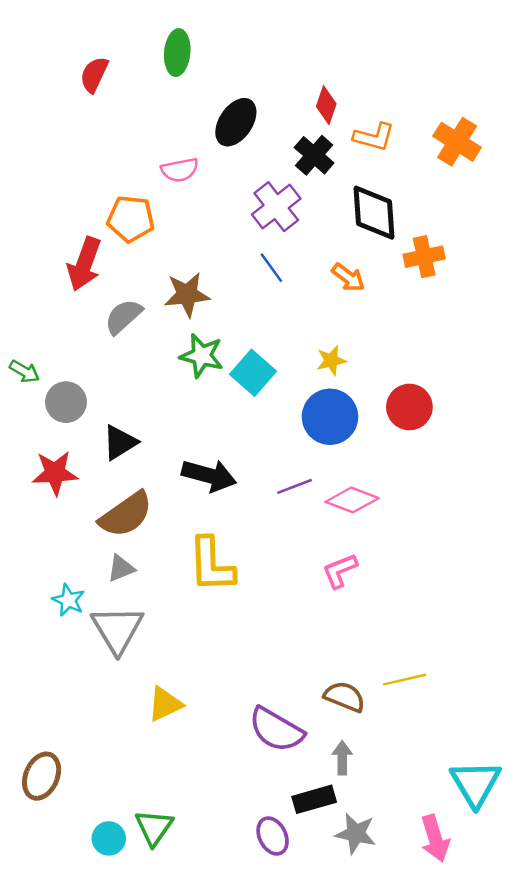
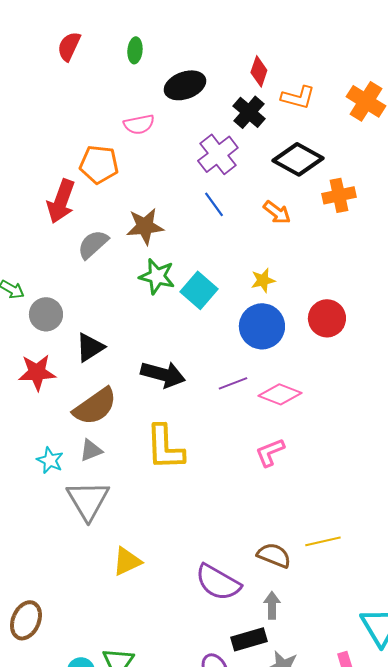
green ellipse: (177, 53) -> (135, 50), moved, size x0.7
black ellipse: (236, 122) -> (185, 85), turned 36
black diamond: (374, 213) -> (298, 159), turned -57
cyan star: (68, 600) -> (50, 460), moved

